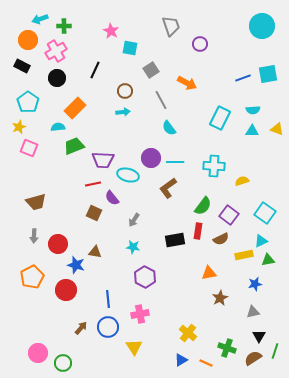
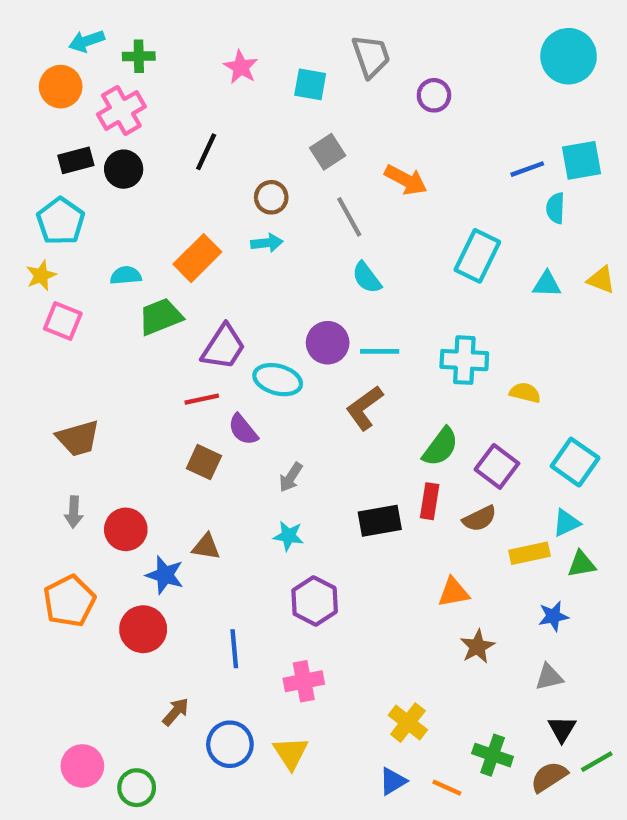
cyan square: (130, 48) -> (310, 84), moved
black rectangle: (22, 66) -> (76, 160), moved, turned -42
orange rectangle: (75, 108) -> (197, 258), moved
cyan semicircle: (253, 110) -> (555, 208), moved, turned 96
purple trapezoid: (103, 160) -> (223, 347), turned -60
yellow semicircle: (242, 181) -> (525, 393), turned 32
blue circle: (108, 327) -> (230, 744), moved
green line: (275, 351) -> (597, 762), turned 42

